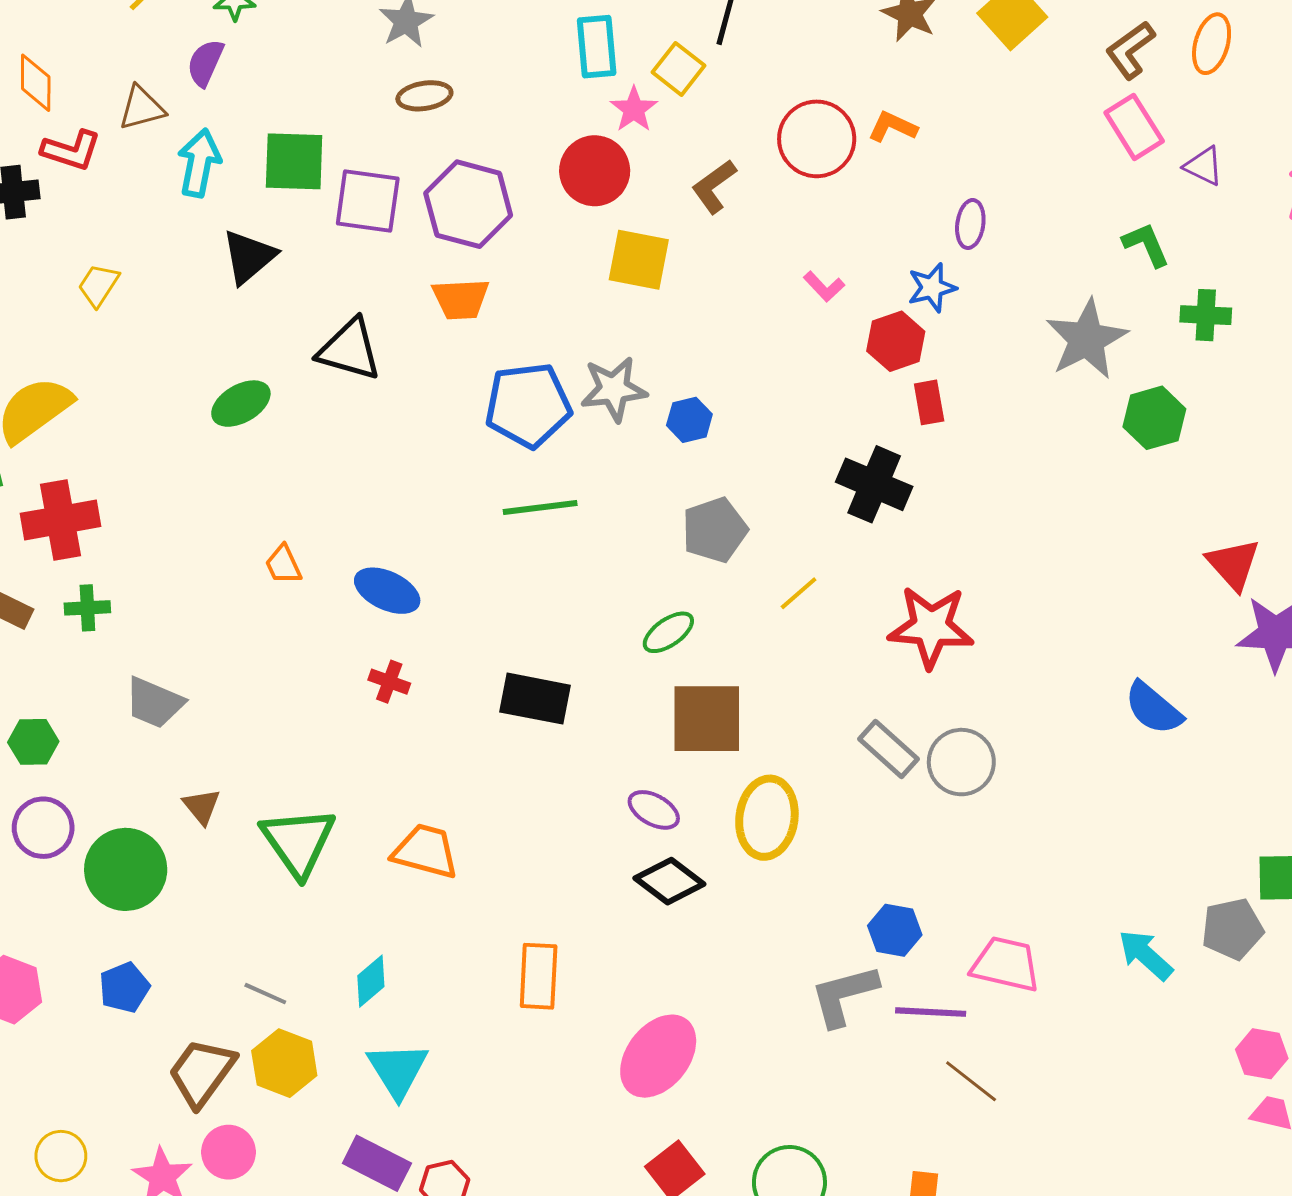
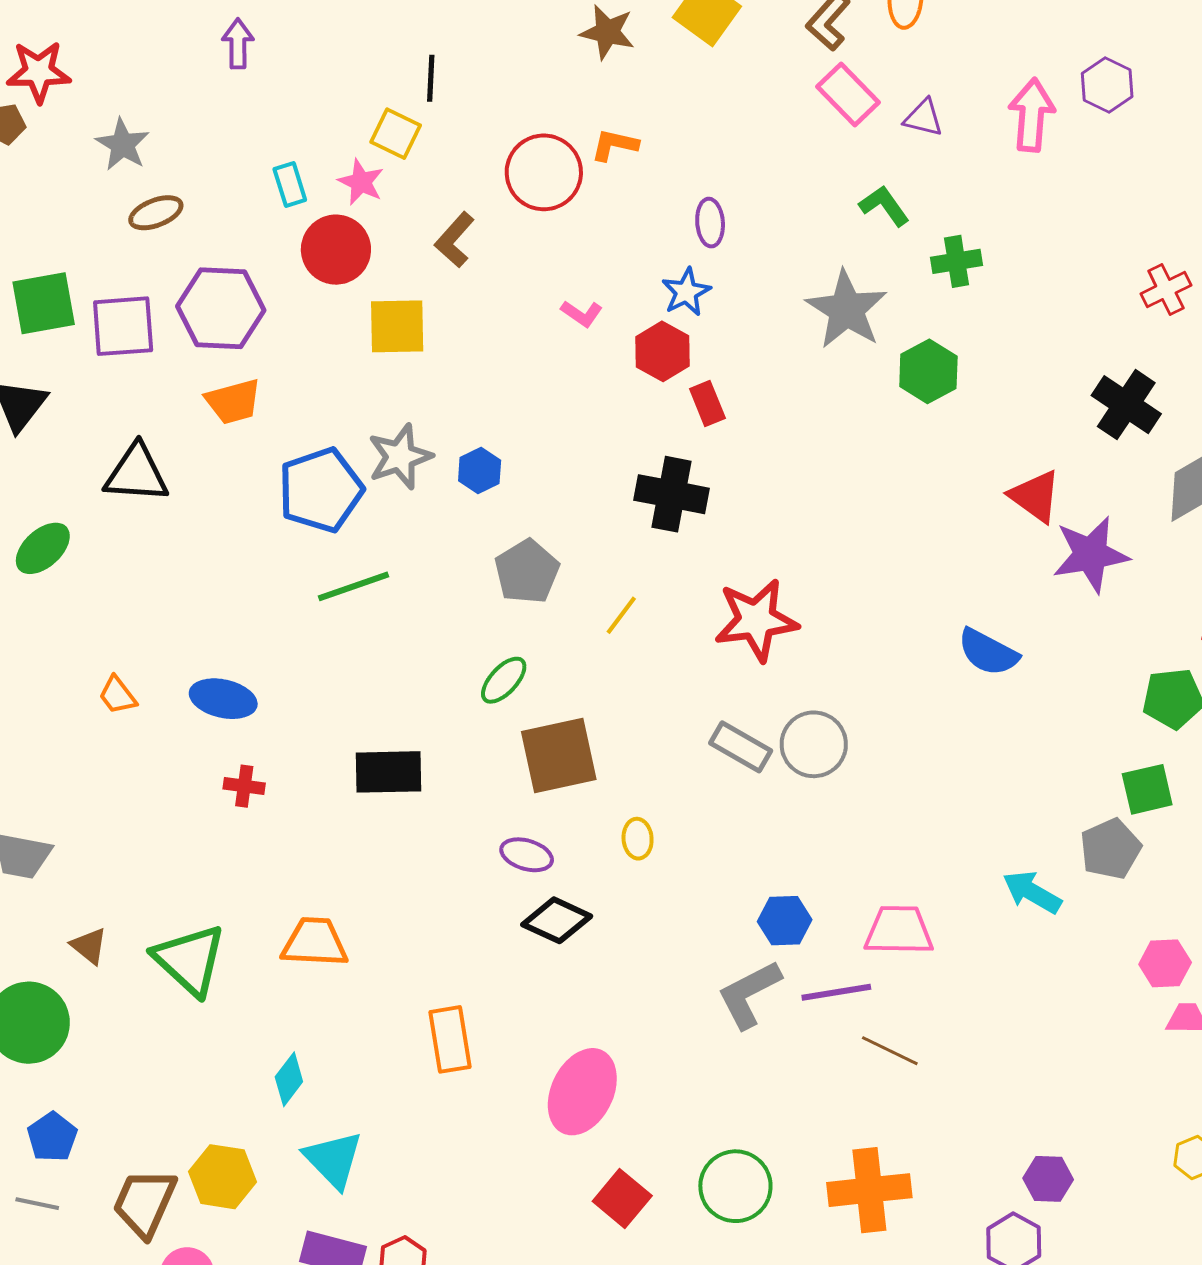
cyan rectangle: (597, 47) -> (290, 184), moved, size x0.7
yellow ellipse: (767, 818) -> (638, 839), size x0.5
gray line: (265, 994) -> (37, 1204), moved

